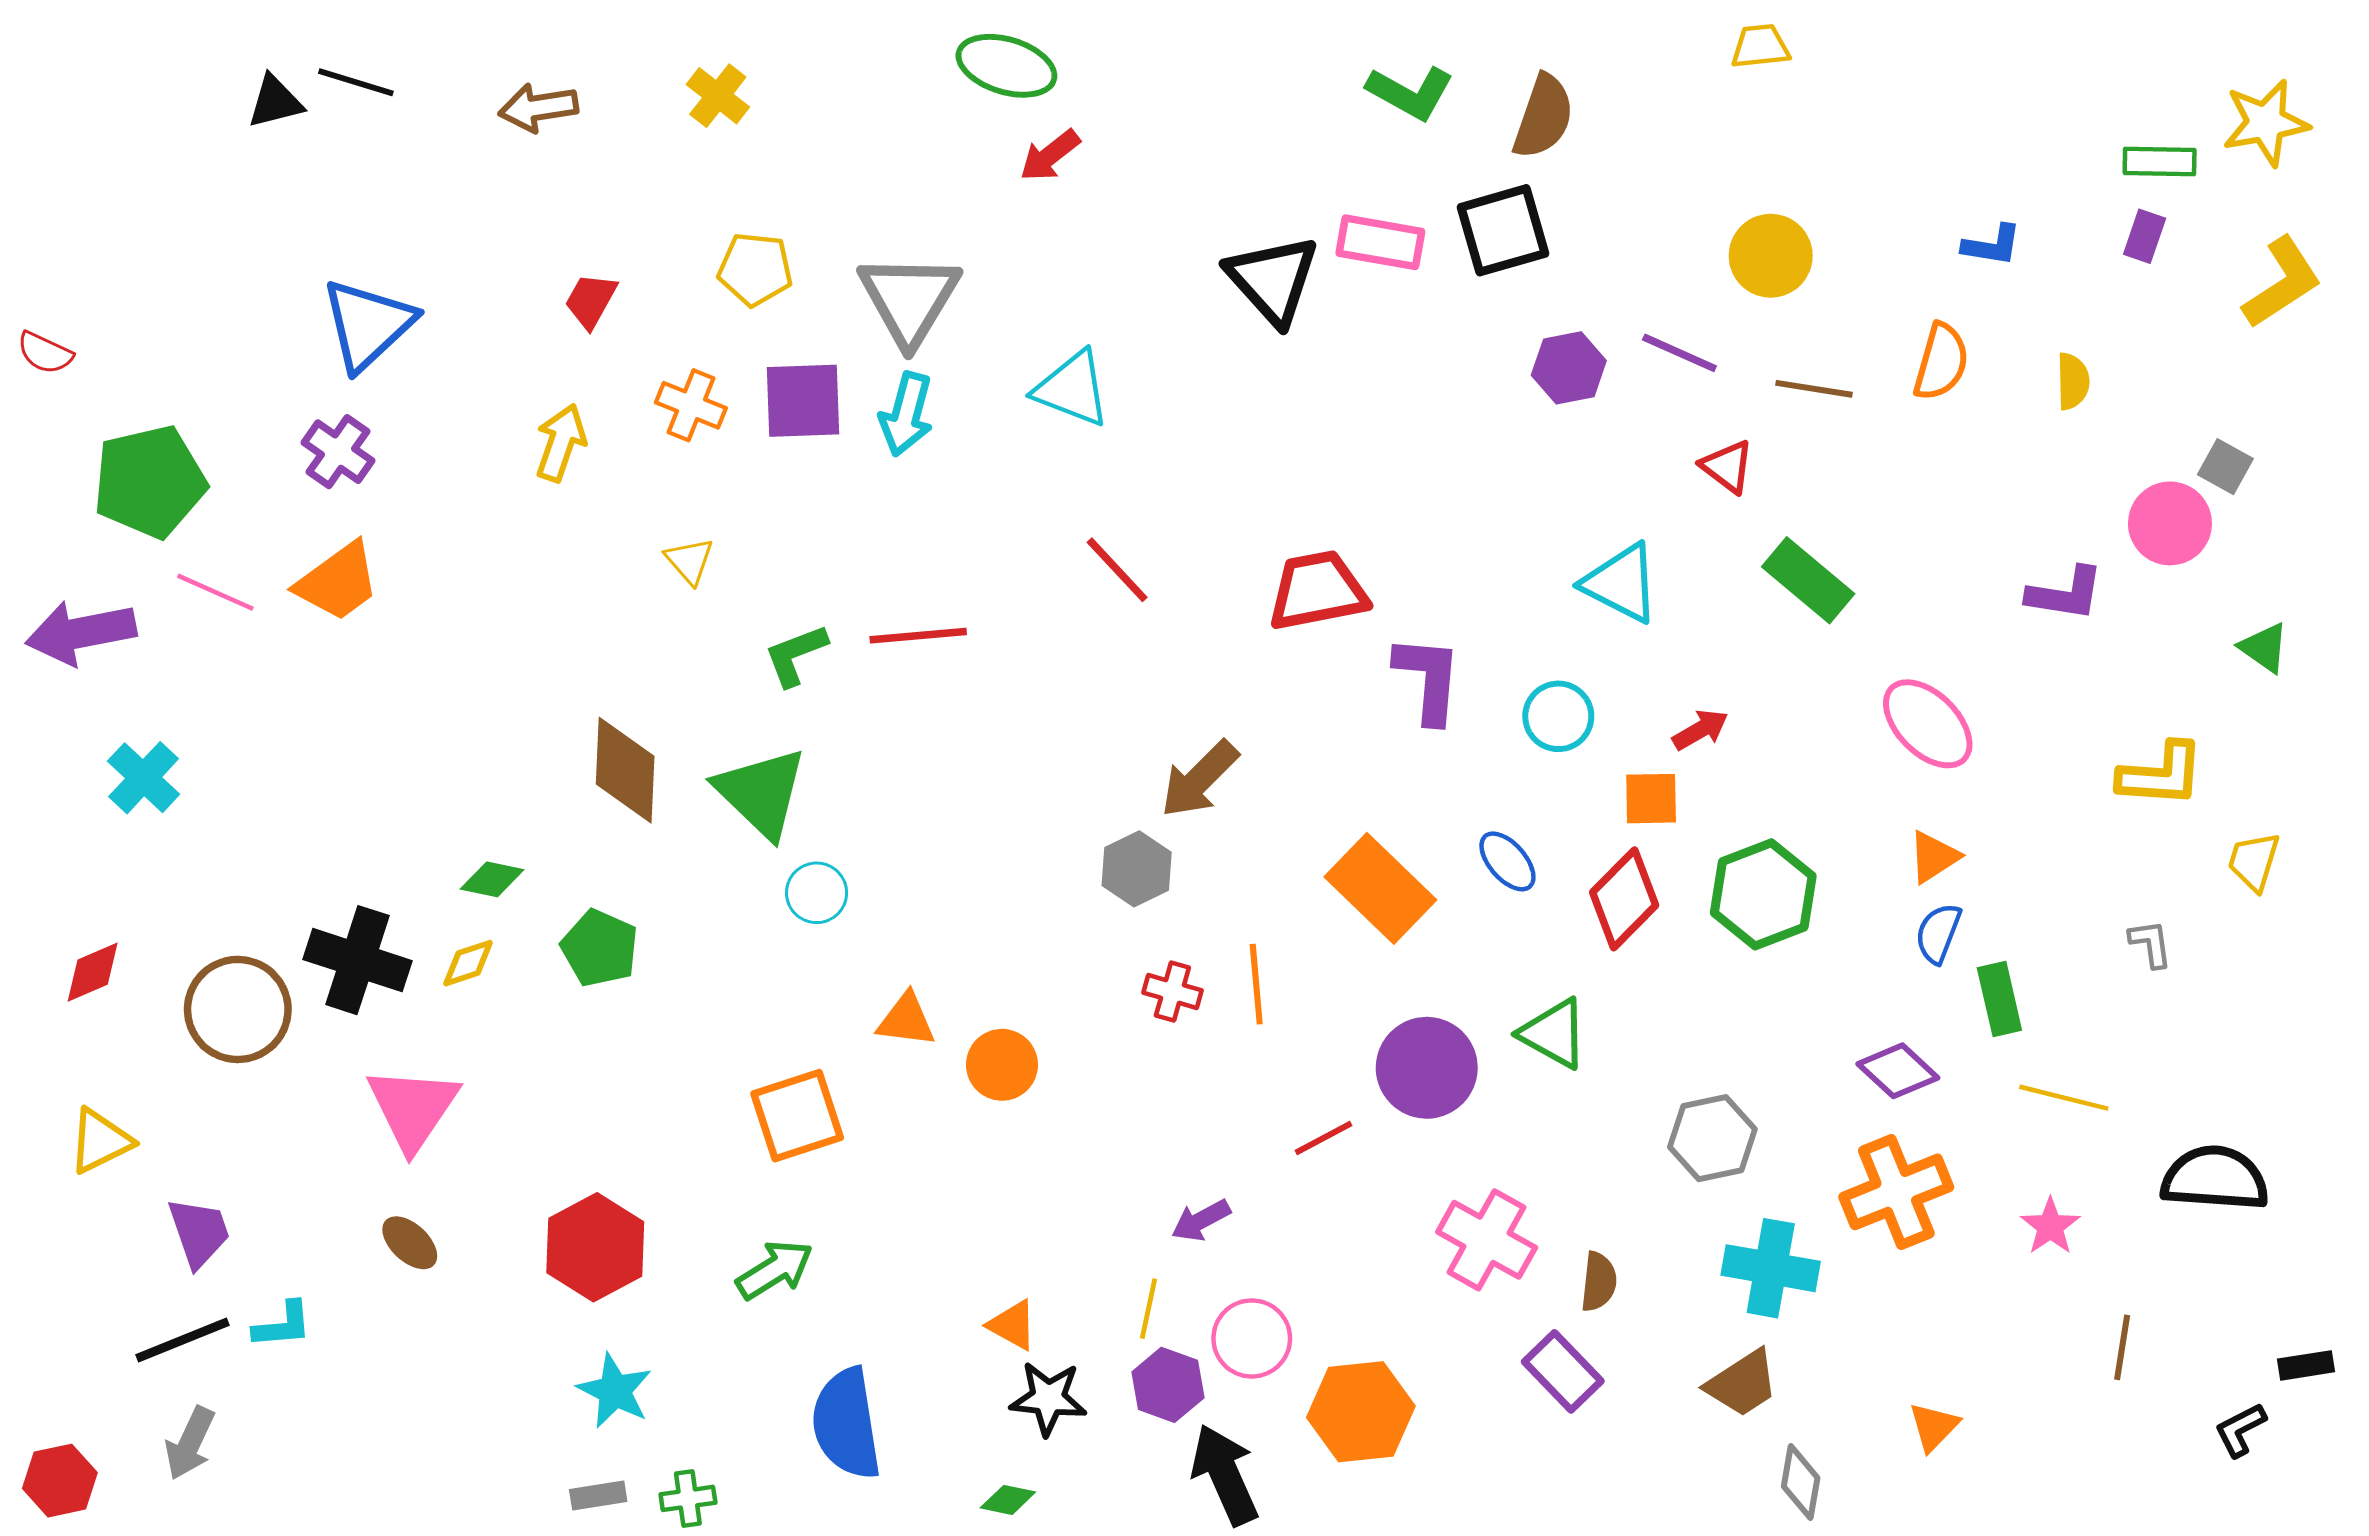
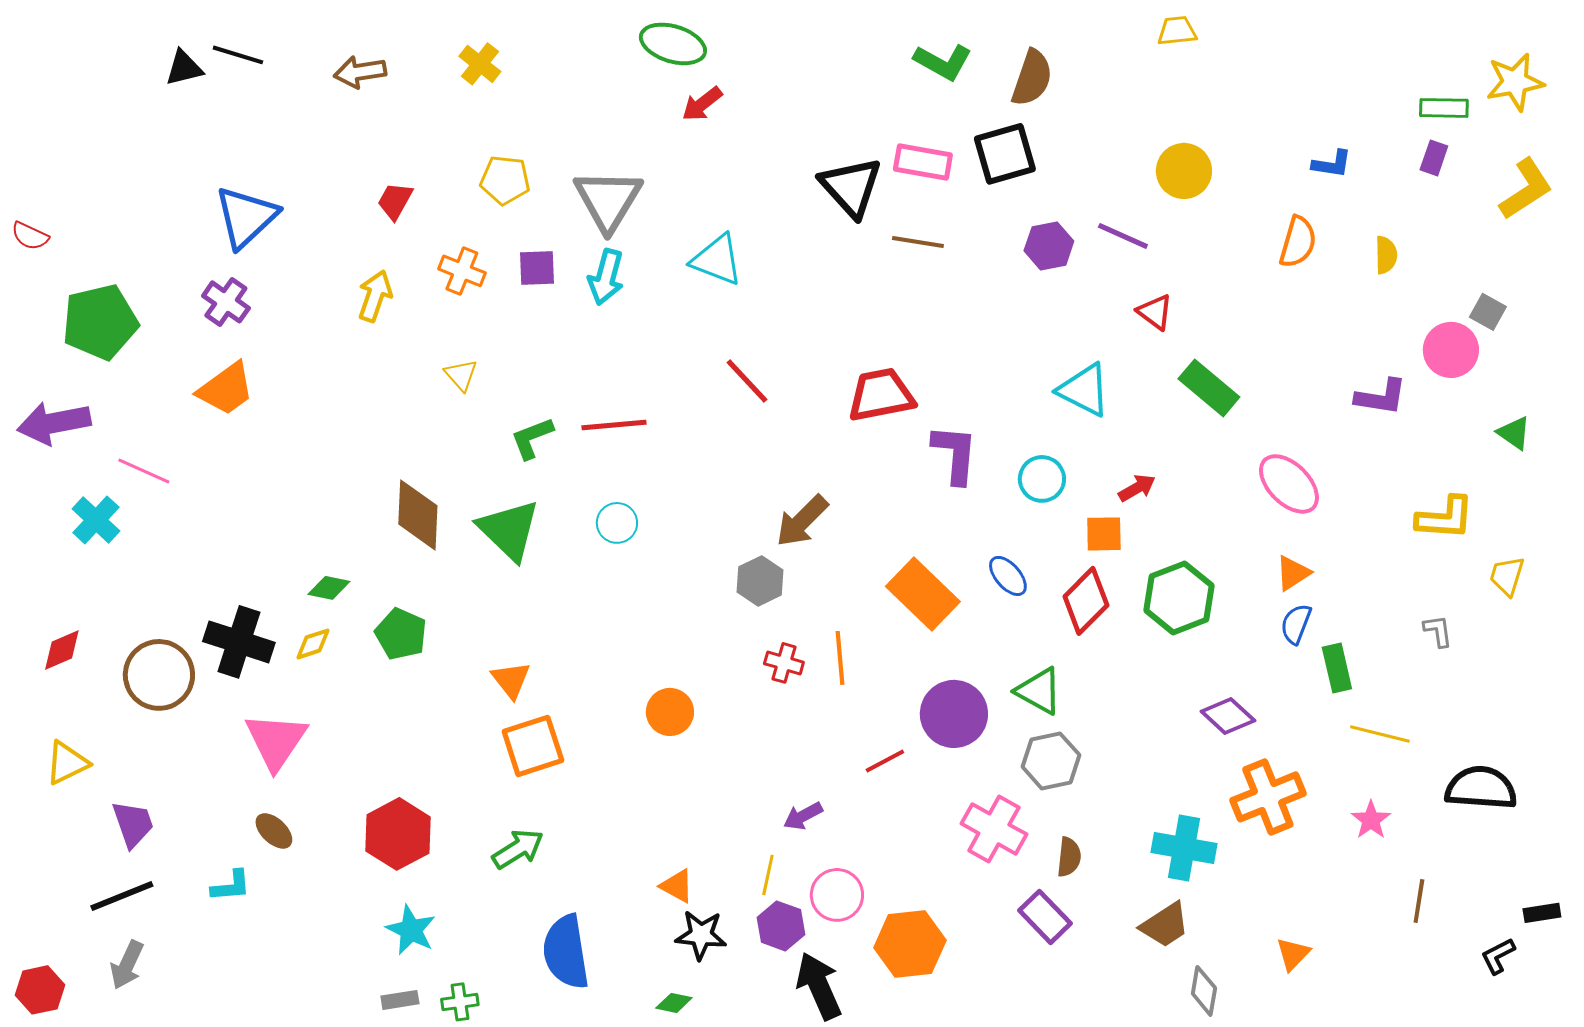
brown line: (1814, 389) -> (918, 242), moved
purple square: (803, 401) -> (537, 268), size x0.7
pink line: (215, 592) -> (144, 471), moved
cyan circle: (817, 893) -> (617, 523), moved
orange triangle: (906, 1020) -> (511, 680), moved, turned 45
purple diamond: (1898, 1071) -> (1228, 716), moved
gray hexagon: (1712, 1138) -> (1051, 761), moved
cyan L-shape: (283, 1325) -> (231, 886), moved

